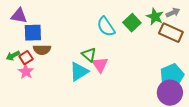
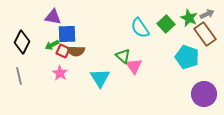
brown rectangle: (171, 33) -> (205, 34), turned 30
green arrow: (13, 56) -> (52, 45), moved
red square: (26, 58) -> (63, 51), moved, turned -32
cyan triangle: (79, 72) -> (100, 78), moved, turned -30
cyan pentagon: (172, 76) -> (187, 57), moved, turned -30

